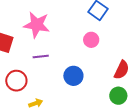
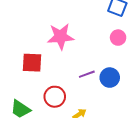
purple line: (41, 57) -> (87, 74), moved

